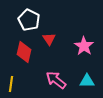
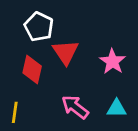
red triangle: (49, 39) -> (66, 52), size x1.5

